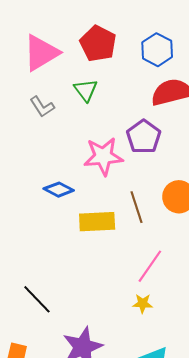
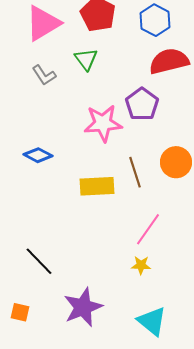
blue diamond: (59, 190) -> (38, 155), moved

